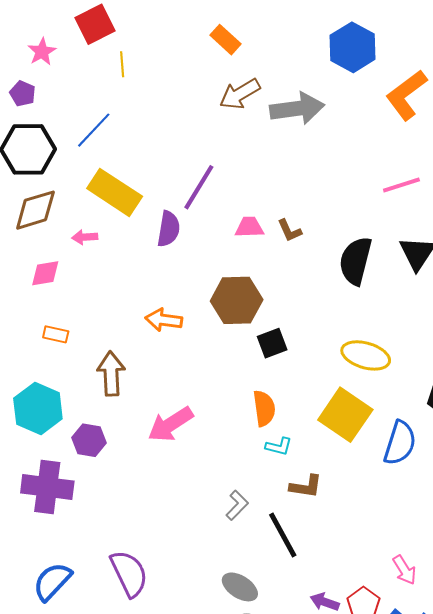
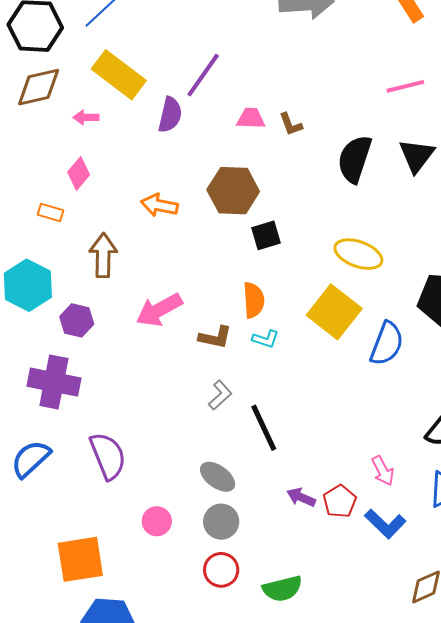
pink diamond: (45, 273) -> (79, 173), moved, turned -44
brown L-shape: (306, 486) -> (215, 337), moved
purple cross: (47, 487) -> (54, 382), moved

